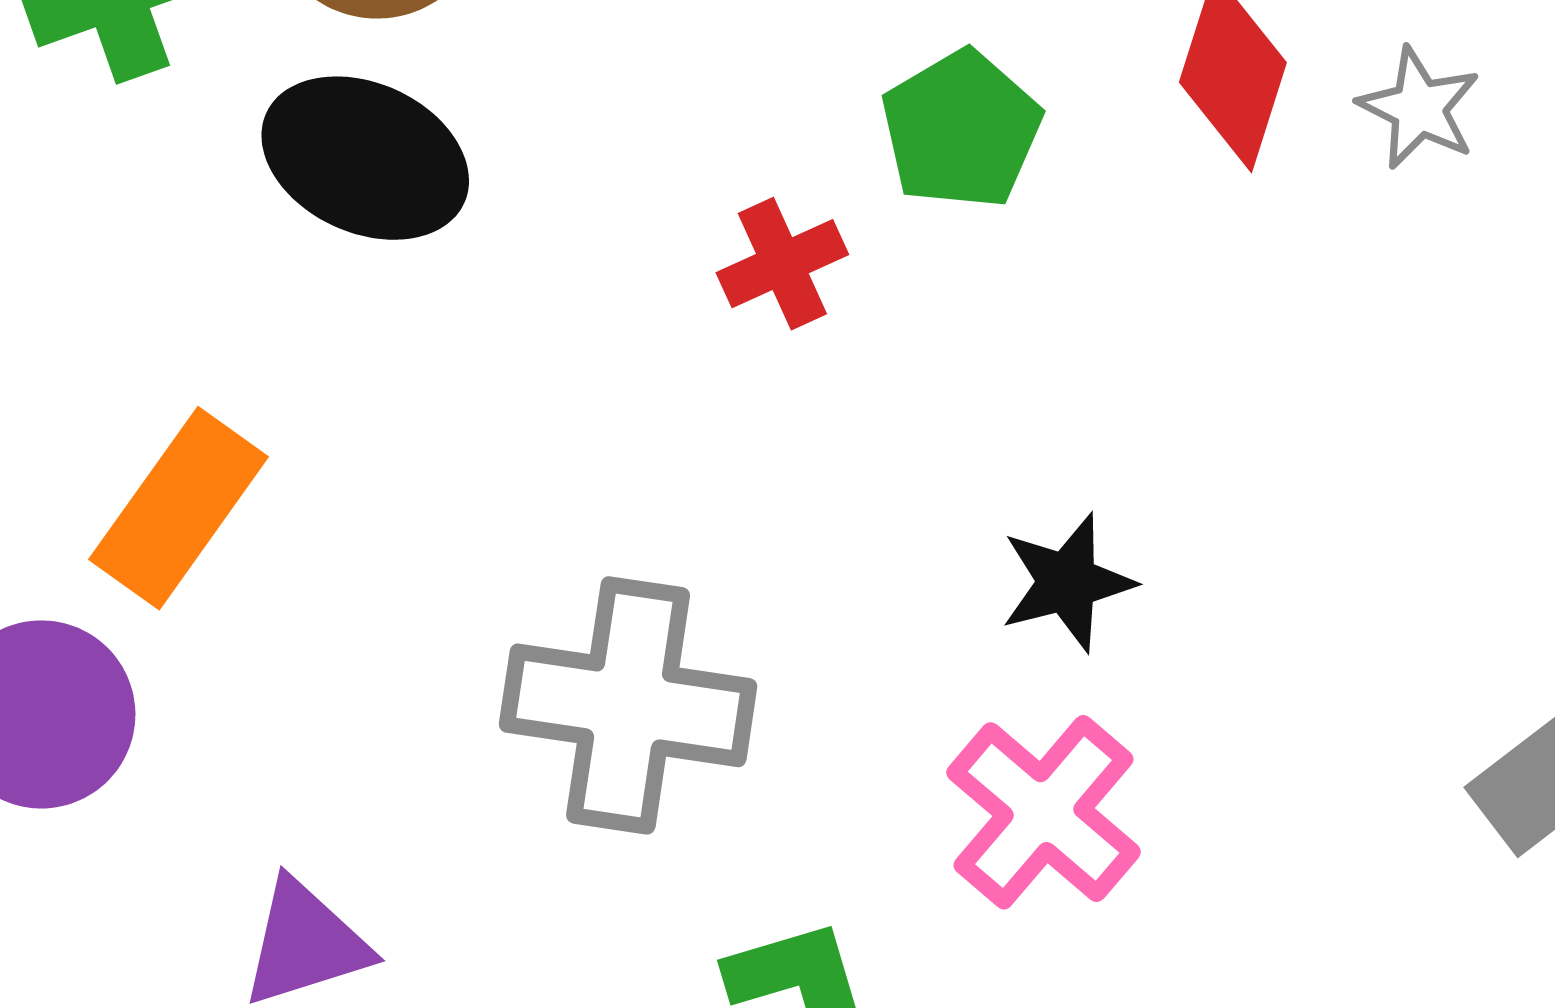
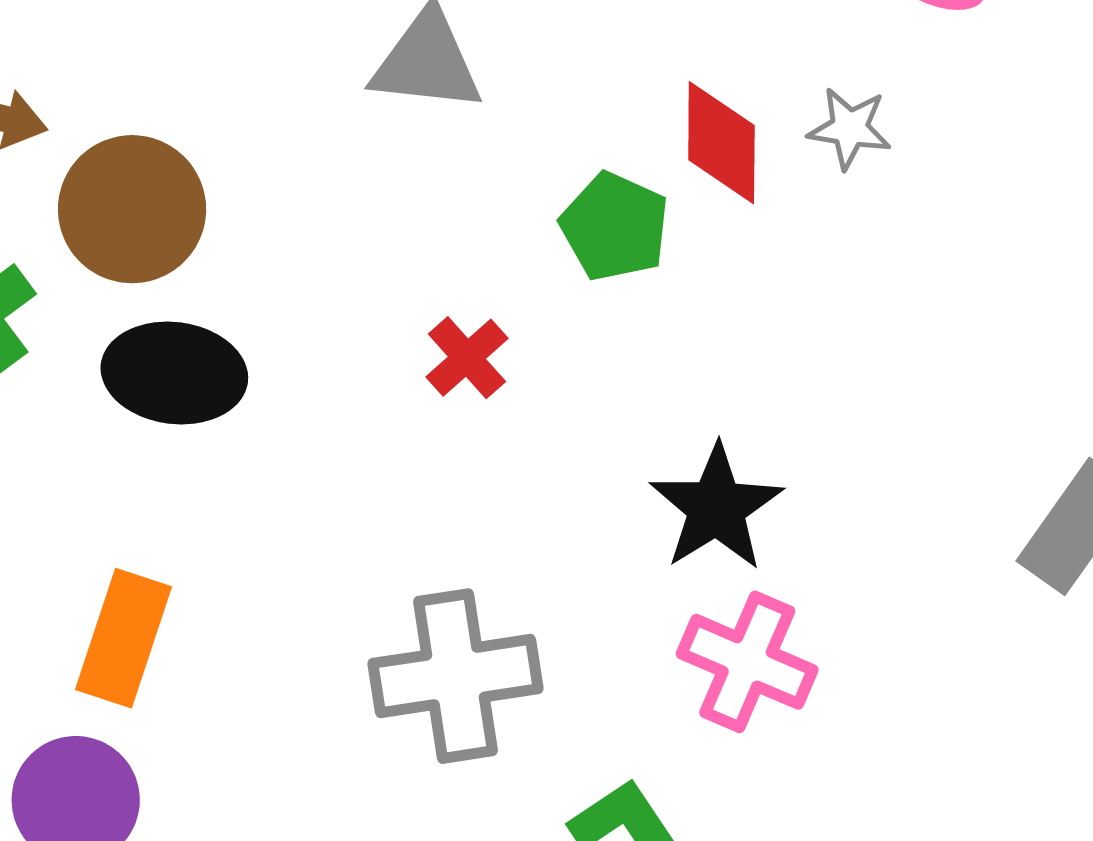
green pentagon: (961, 130) -> (615, 227), moved
black star: (1067, 582) -> (716, 508), size x1.4

